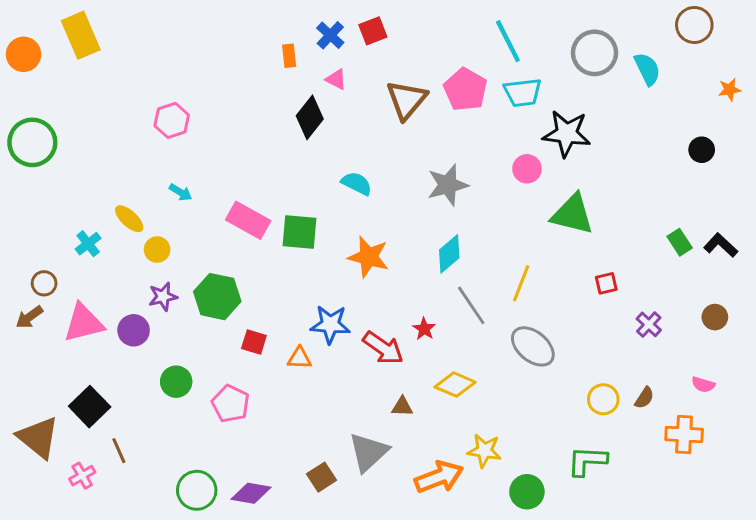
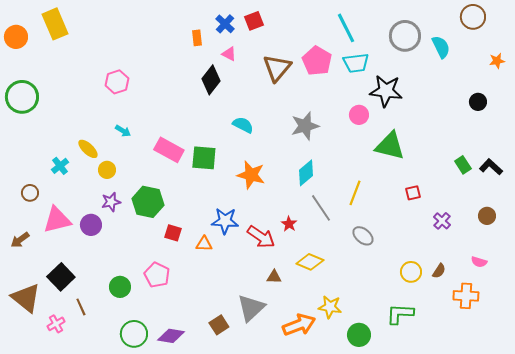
brown arrow: (29, 317) -> (20, 240), moved
gray ellipse: (533, 346) -> (363, 236), size x0.7
green circle: (176, 382) -> (120, 287), moved

